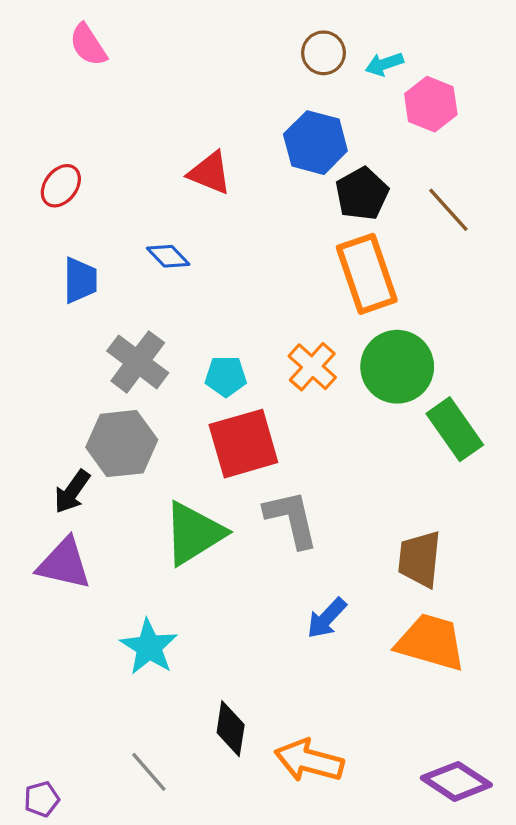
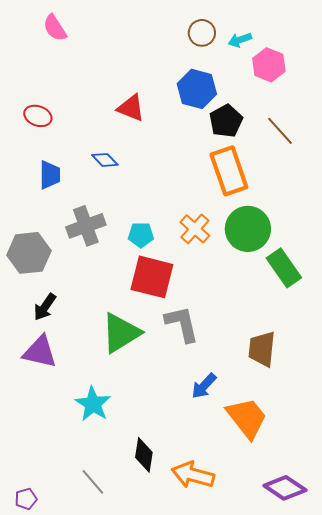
red ellipse: (61, 186) -> (38, 116), turned 72
gray cross: (138, 362) -> (86, 226), turned 33
gray hexagon: (122, 444) -> (29, 253), moved
red square: (243, 444) -> (152, 277), turned 30
orange trapezoid: (431, 642) -> (247, 418), moved, turned 36

